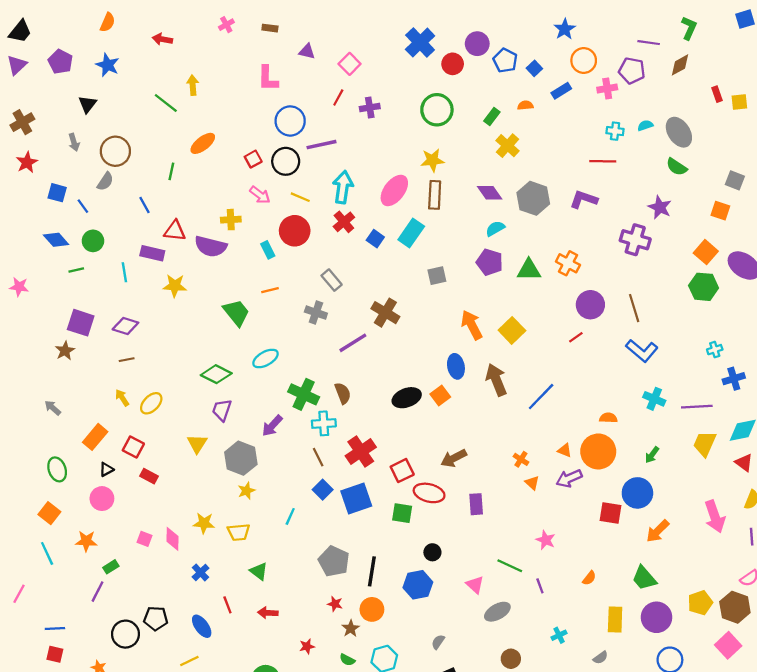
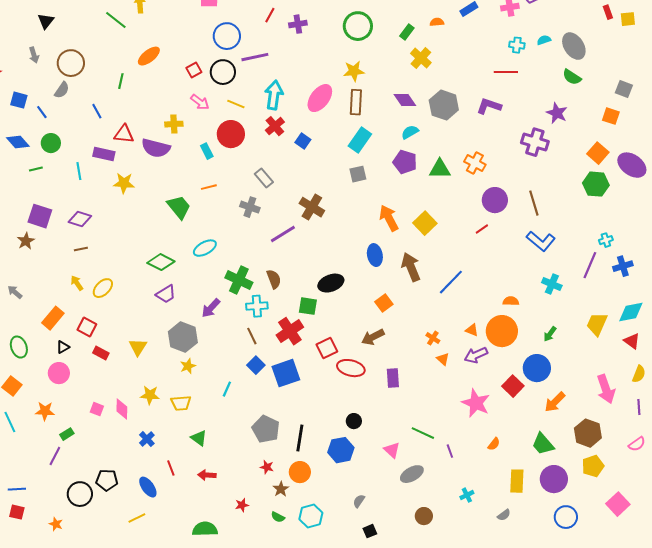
cyan rectangle: (411, 233) -> (360, 140), moved
orange square: (440, 395) -> (384, 303), moved
purple line: (697, 407) -> (590, 265), moved, turned -64
purple trapezoid: (222, 410) -> (166, 294), turned -140
yellow triangle: (197, 444) -> (138, 347), moved
green square: (402, 513) -> (308, 306), moved
red square: (611, 513) -> (513, 386), turned 35
pink star: (546, 540) -> (476, 403), moved, size x1.6
brown hexagon: (735, 607) -> (588, 433), moved

